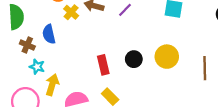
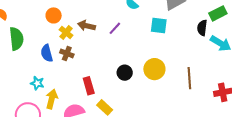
brown cross: (27, 45) -> (67, 53), moved
red rectangle: (103, 65) -> (89, 86), moved

